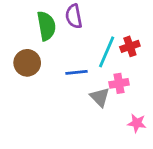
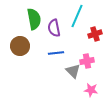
purple semicircle: (74, 16) -> (54, 28), moved
cyan line: (107, 52) -> (77, 16), moved
pink star: (137, 123) -> (91, 90), moved

